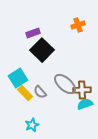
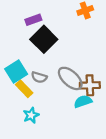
gray semicircle: (40, 92) -> (39, 77), moved, turned -32
cyan semicircle: (85, 104) -> (83, 101), moved
cyan star: (32, 125) -> (31, 115), moved

